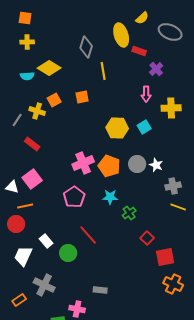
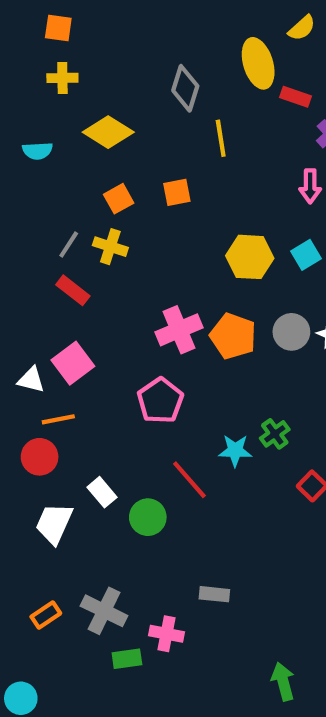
cyan semicircle: (27, 76) -> (37, 151), moved
yellow cross: (37, 111) -> (110, 247), moved
gray line: (17, 120) -> (69, 244), moved
cyan star: (110, 197) -> (235, 451), moved
gray cross: (44, 285) -> (104, 611), moved

